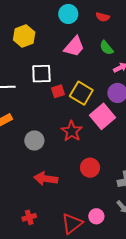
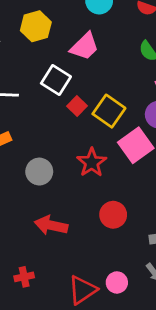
pink trapezoid: (74, 47) -> (85, 46), moved
white square: (41, 74) -> (56, 80), turned 30
red square: (58, 91) -> (77, 106), turned -32

